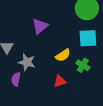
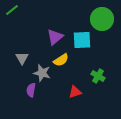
cyan square: (88, 38) -> (82, 40), moved
yellow semicircle: (63, 55) -> (61, 60), moved

